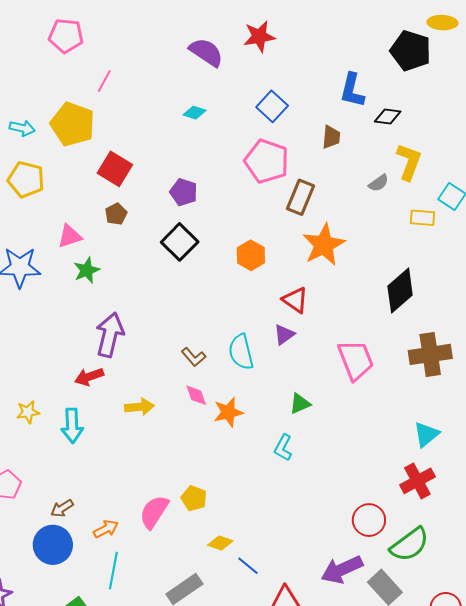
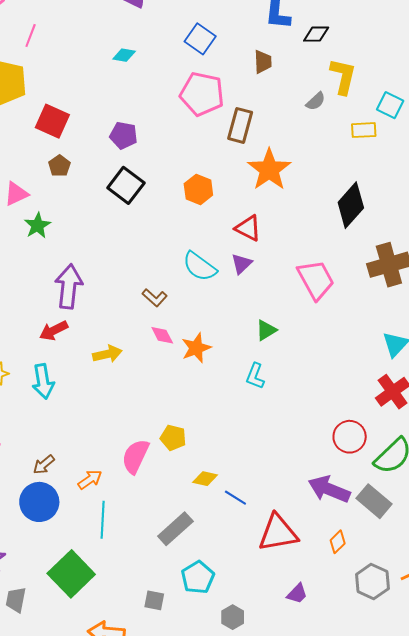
cyan semicircle: (241, 352) -> (200, 267), moved, turned -33
purple arrow: (342, 569) -> (329, 489), turned 54

